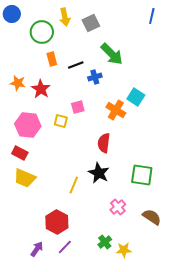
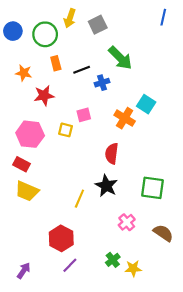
blue circle: (12, 14) -> (13, 31), moved
yellow arrow: (65, 17) -> (70, 18), turned 30
orange star: (18, 83) -> (24, 73), moved
red star: (41, 89) -> (44, 96), turned 30
purple arrow: (37, 249) -> (24, 271), moved

